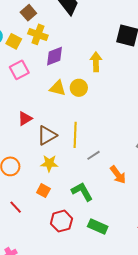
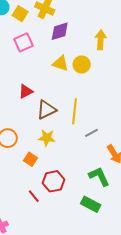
orange square: (43, 191) -> (31, 159), moved
green L-shape: (82, 192) -> (99, 176), moved
red line: (16, 207) -> (34, 196), moved
red hexagon: (61, 221) -> (53, 181), moved

